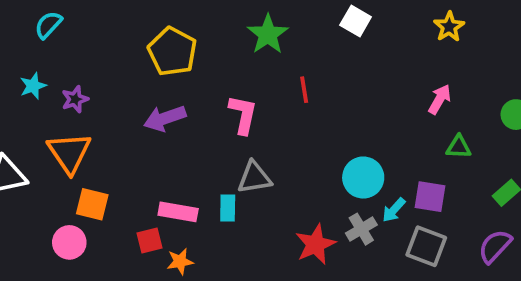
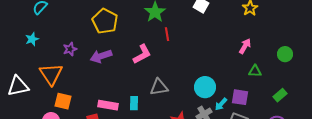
red line: (304, 90) -> (167, 34), moved
purple star: (75, 99) -> (70, 49), moved
pink L-shape: (243, 115) -> (142, 54), turned 50
gray triangle: (254, 178) -> (159, 87), moved

